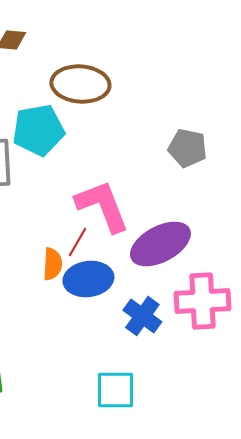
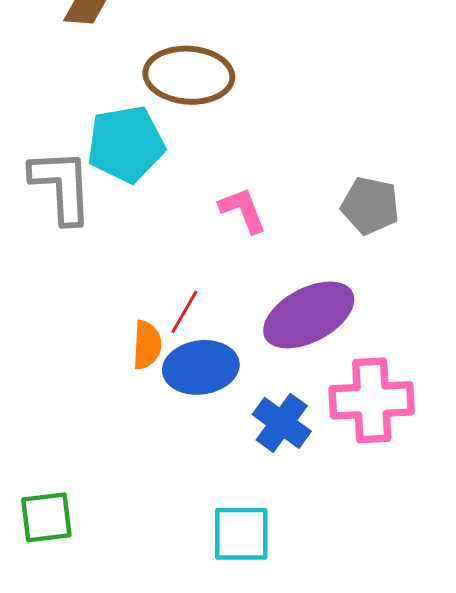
gray pentagon: (187, 148) -> (370, 206), moved
pink L-shape: (102, 206) -> (243, 210), moved, size x0.6

